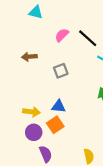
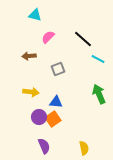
pink semicircle: (62, 35) -> (48, 37), moved
yellow arrow: (32, 112) -> (31, 92), moved
purple circle: (34, 132) -> (39, 117), moved

